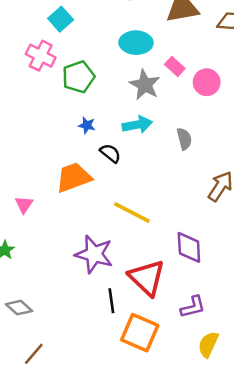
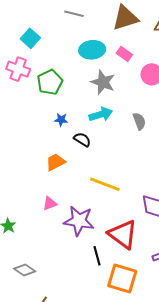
pink rectangle: (175, 66) -> (124, 54), moved
orange trapezoid: (74, 177) -> (55, 162), size x0.7
pink triangle: (24, 205) -> (50, 203), moved, turned 42

